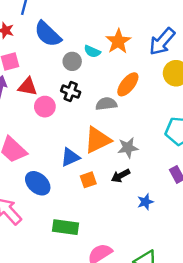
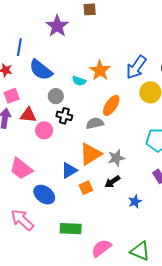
gray circle: (72, 61) -> (56, 96), moved

